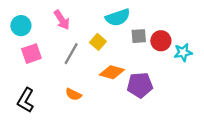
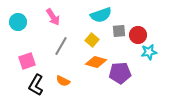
yellow square: (98, 42) -> (92, 40), moved
cyan star: (183, 52) -> (149, 52), moved
pink square: (31, 54) -> (27, 61), moved
black L-shape: (26, 100) -> (36, 85), moved

